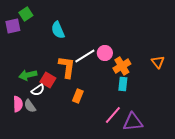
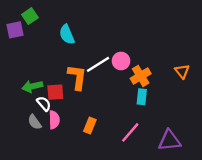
red square: (48, 80) -> (55, 92), turned -35
white semicircle: (38, 90) -> (44, 104), turned -96
orange rectangle: (78, 96) -> (90, 126), moved
pink semicircle: (18, 104) -> (54, 120), moved
purple triangle: (133, 122) -> (169, 141), moved

